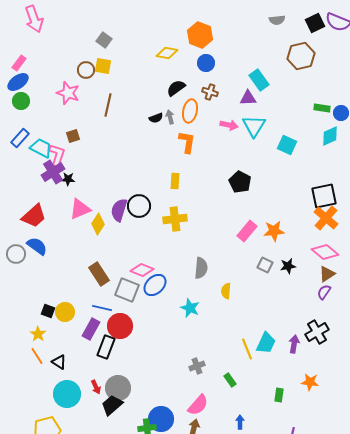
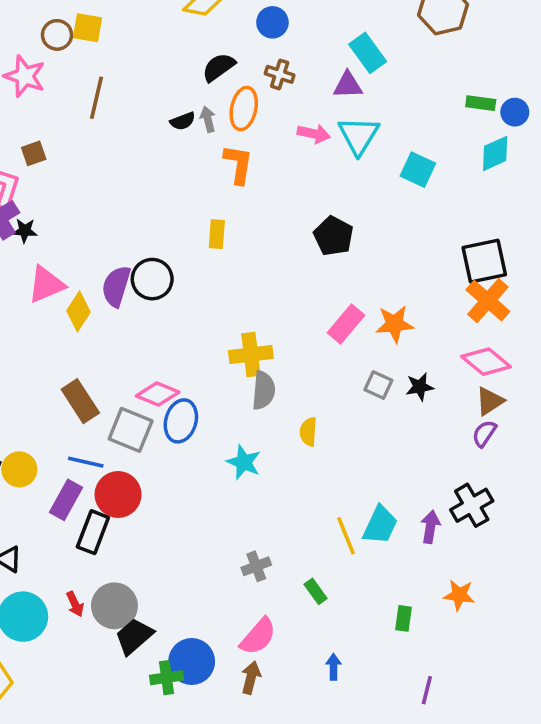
yellow cross: (175, 219) -> (251, 354), moved
blue ellipse: (155, 285) -> (181, 421), turned -30
black trapezoid: (112, 405) -> (134, 636), moved

